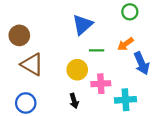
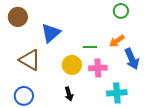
blue triangle: (83, 25) -> (51, 33), moved
brown circle: (19, 35) -> (18, 17), moved
pink cross: (101, 84) -> (98, 68), moved

